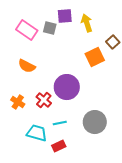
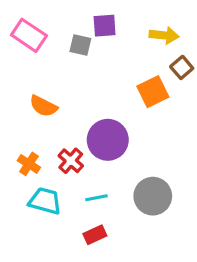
yellow arrow: (87, 23) -> (164, 35), moved, turned 114
pink rectangle: (27, 30) -> (29, 35), moved
cyan trapezoid: (37, 133) -> (45, 201), moved

